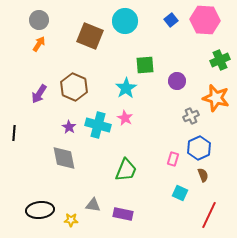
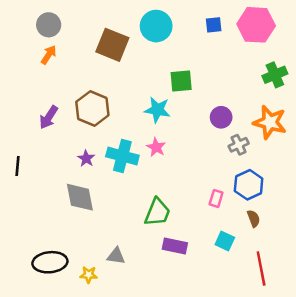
blue square: (171, 20) -> (214, 25), turned 32
purple circle: (177, 81) -> (221, 117), moved
cyan star: (126, 88) -> (157, 110), turned -30
purple rectangle: (123, 214) -> (175, 246), moved
red line: (209, 215) -> (261, 268), turned -36

